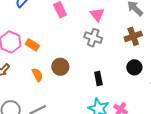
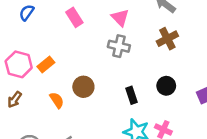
orange rectangle: (32, 45) -> (46, 64), turned -64
black circle: (134, 67) -> (166, 86), moved

